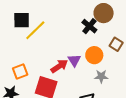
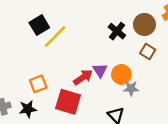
brown circle: (104, 13) -> (144, 24), moved
black square: (22, 20) -> (39, 25), turned -30
orange circle: (94, 55) -> (121, 74), moved

